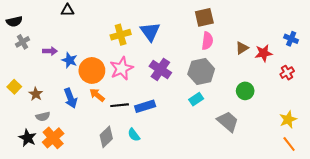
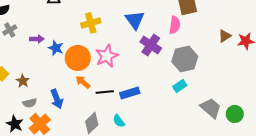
yellow cross: (121, 35) -> (91, 23), moved
pink semicircle: (207, 41) -> (175, 25), moved
purple cross: (160, 69) -> (151, 45), moved
green circle: (245, 91) -> (235, 114), moved
blue arrow: (70, 98) -> (57, 99), moved

